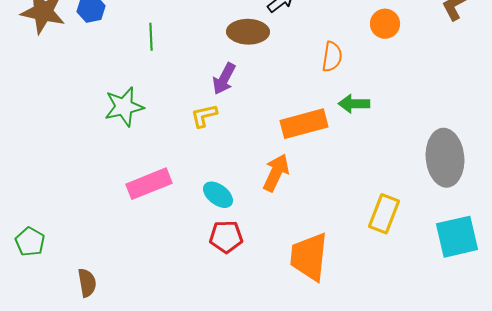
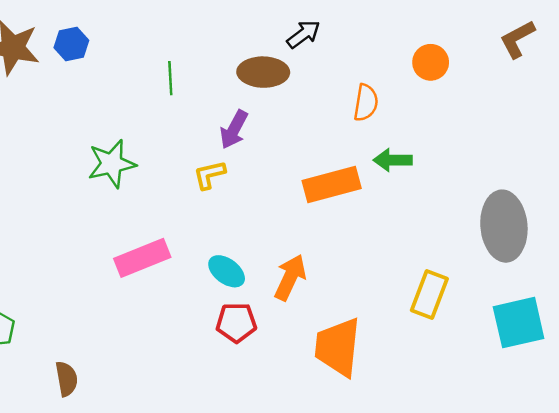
green line: (151, 37) -> (170, 78), moved
orange arrow: (276, 173) -> (290, 277), moved

